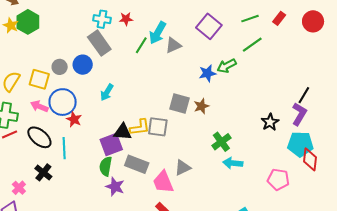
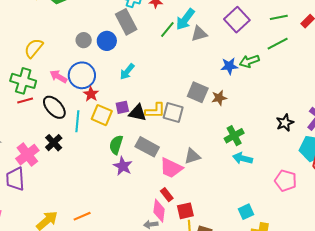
yellow square: (39, 79) -> (102, 115), moved
purple square: (111, 144) -> (122, 107), moved, size x0.6
pink trapezoid: (163, 182) -> (171, 168), turned -50
pink cross: (19, 188) -> (27, 155), size x1.6

